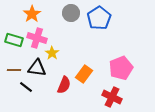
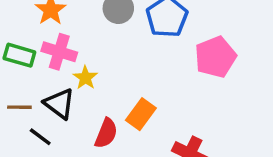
black triangle: (37, 68) -> (59, 104), turned 30
pink pentagon: (121, 68) -> (215, 57), moved

